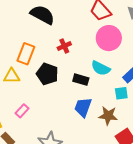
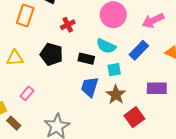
orange rectangle: (26, 54) -> (25, 16), moved
cyan square: (121, 93) -> (114, 70), moved
brown star: (108, 116) -> (116, 95), turned 30

